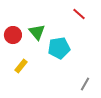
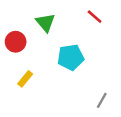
green triangle: (37, 32) -> (45, 23), moved

